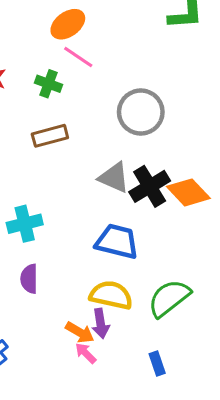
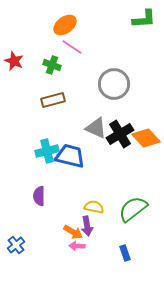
cyan cross: (25, 224) -> (47, 151), moved
blue trapezoid: (117, 242) -> (70, 156), moved
yellow semicircle: (111, 295) -> (94, 207), size x0.7
pink arrow: (86, 353) -> (77, 246), turned -42

